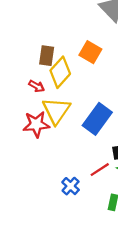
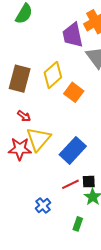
brown rectangle: (47, 56) -> (20, 79), moved, size x1.5
yellow diamond: (60, 72) -> (53, 75), moved
red line: (100, 170) -> (70, 184), moved

